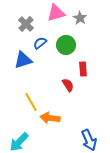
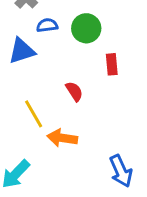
blue semicircle: (40, 43) -> (47, 25), turned 32
red semicircle: (68, 85) -> (74, 91), moved

